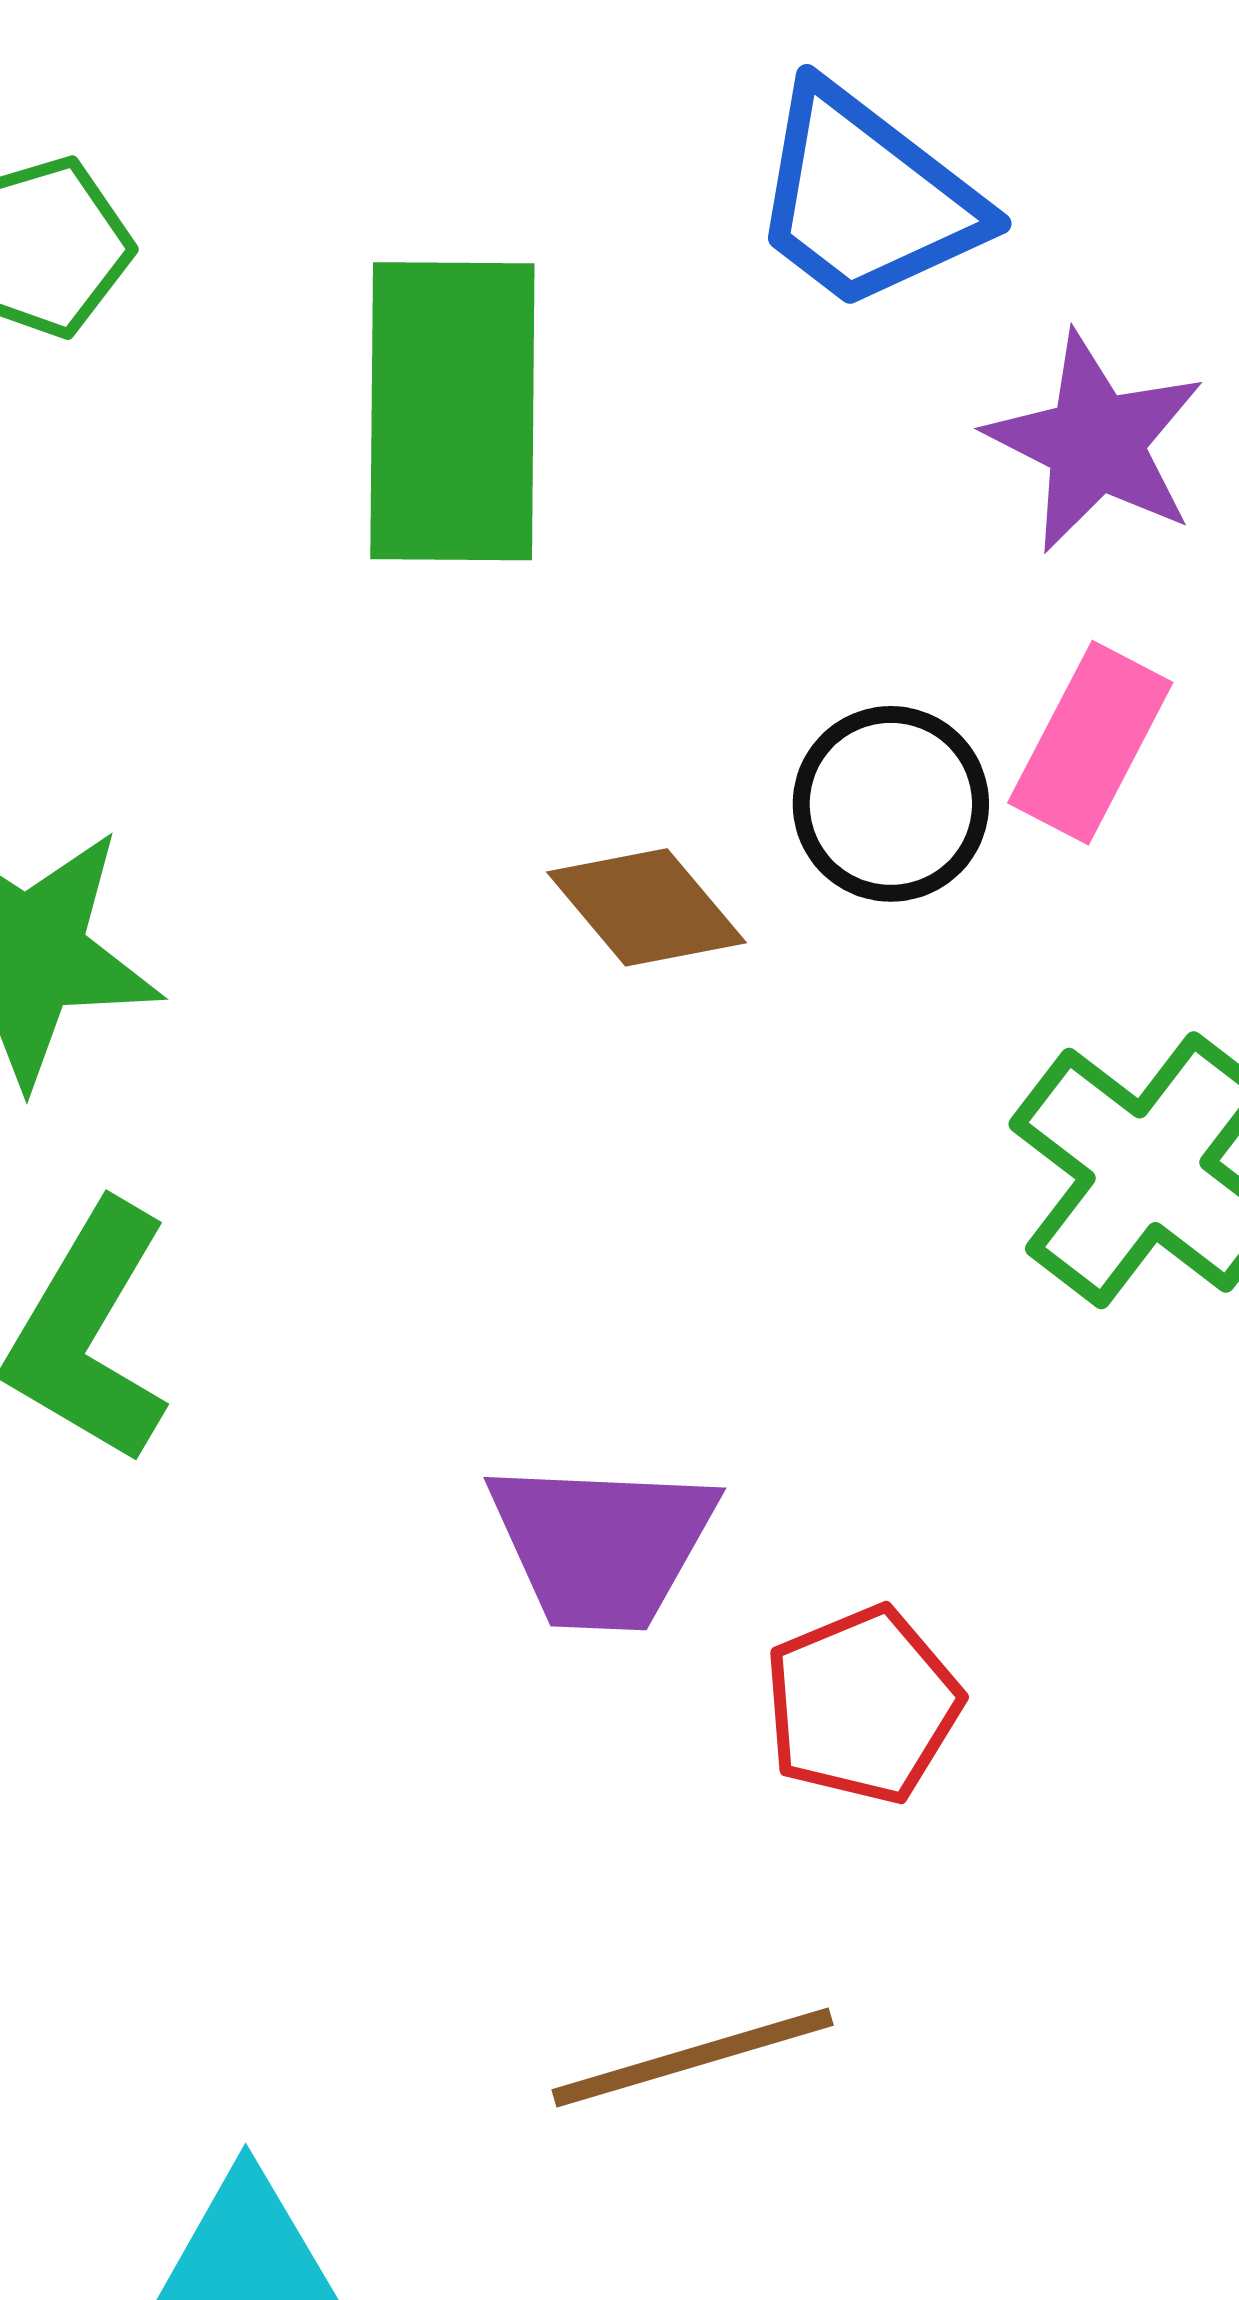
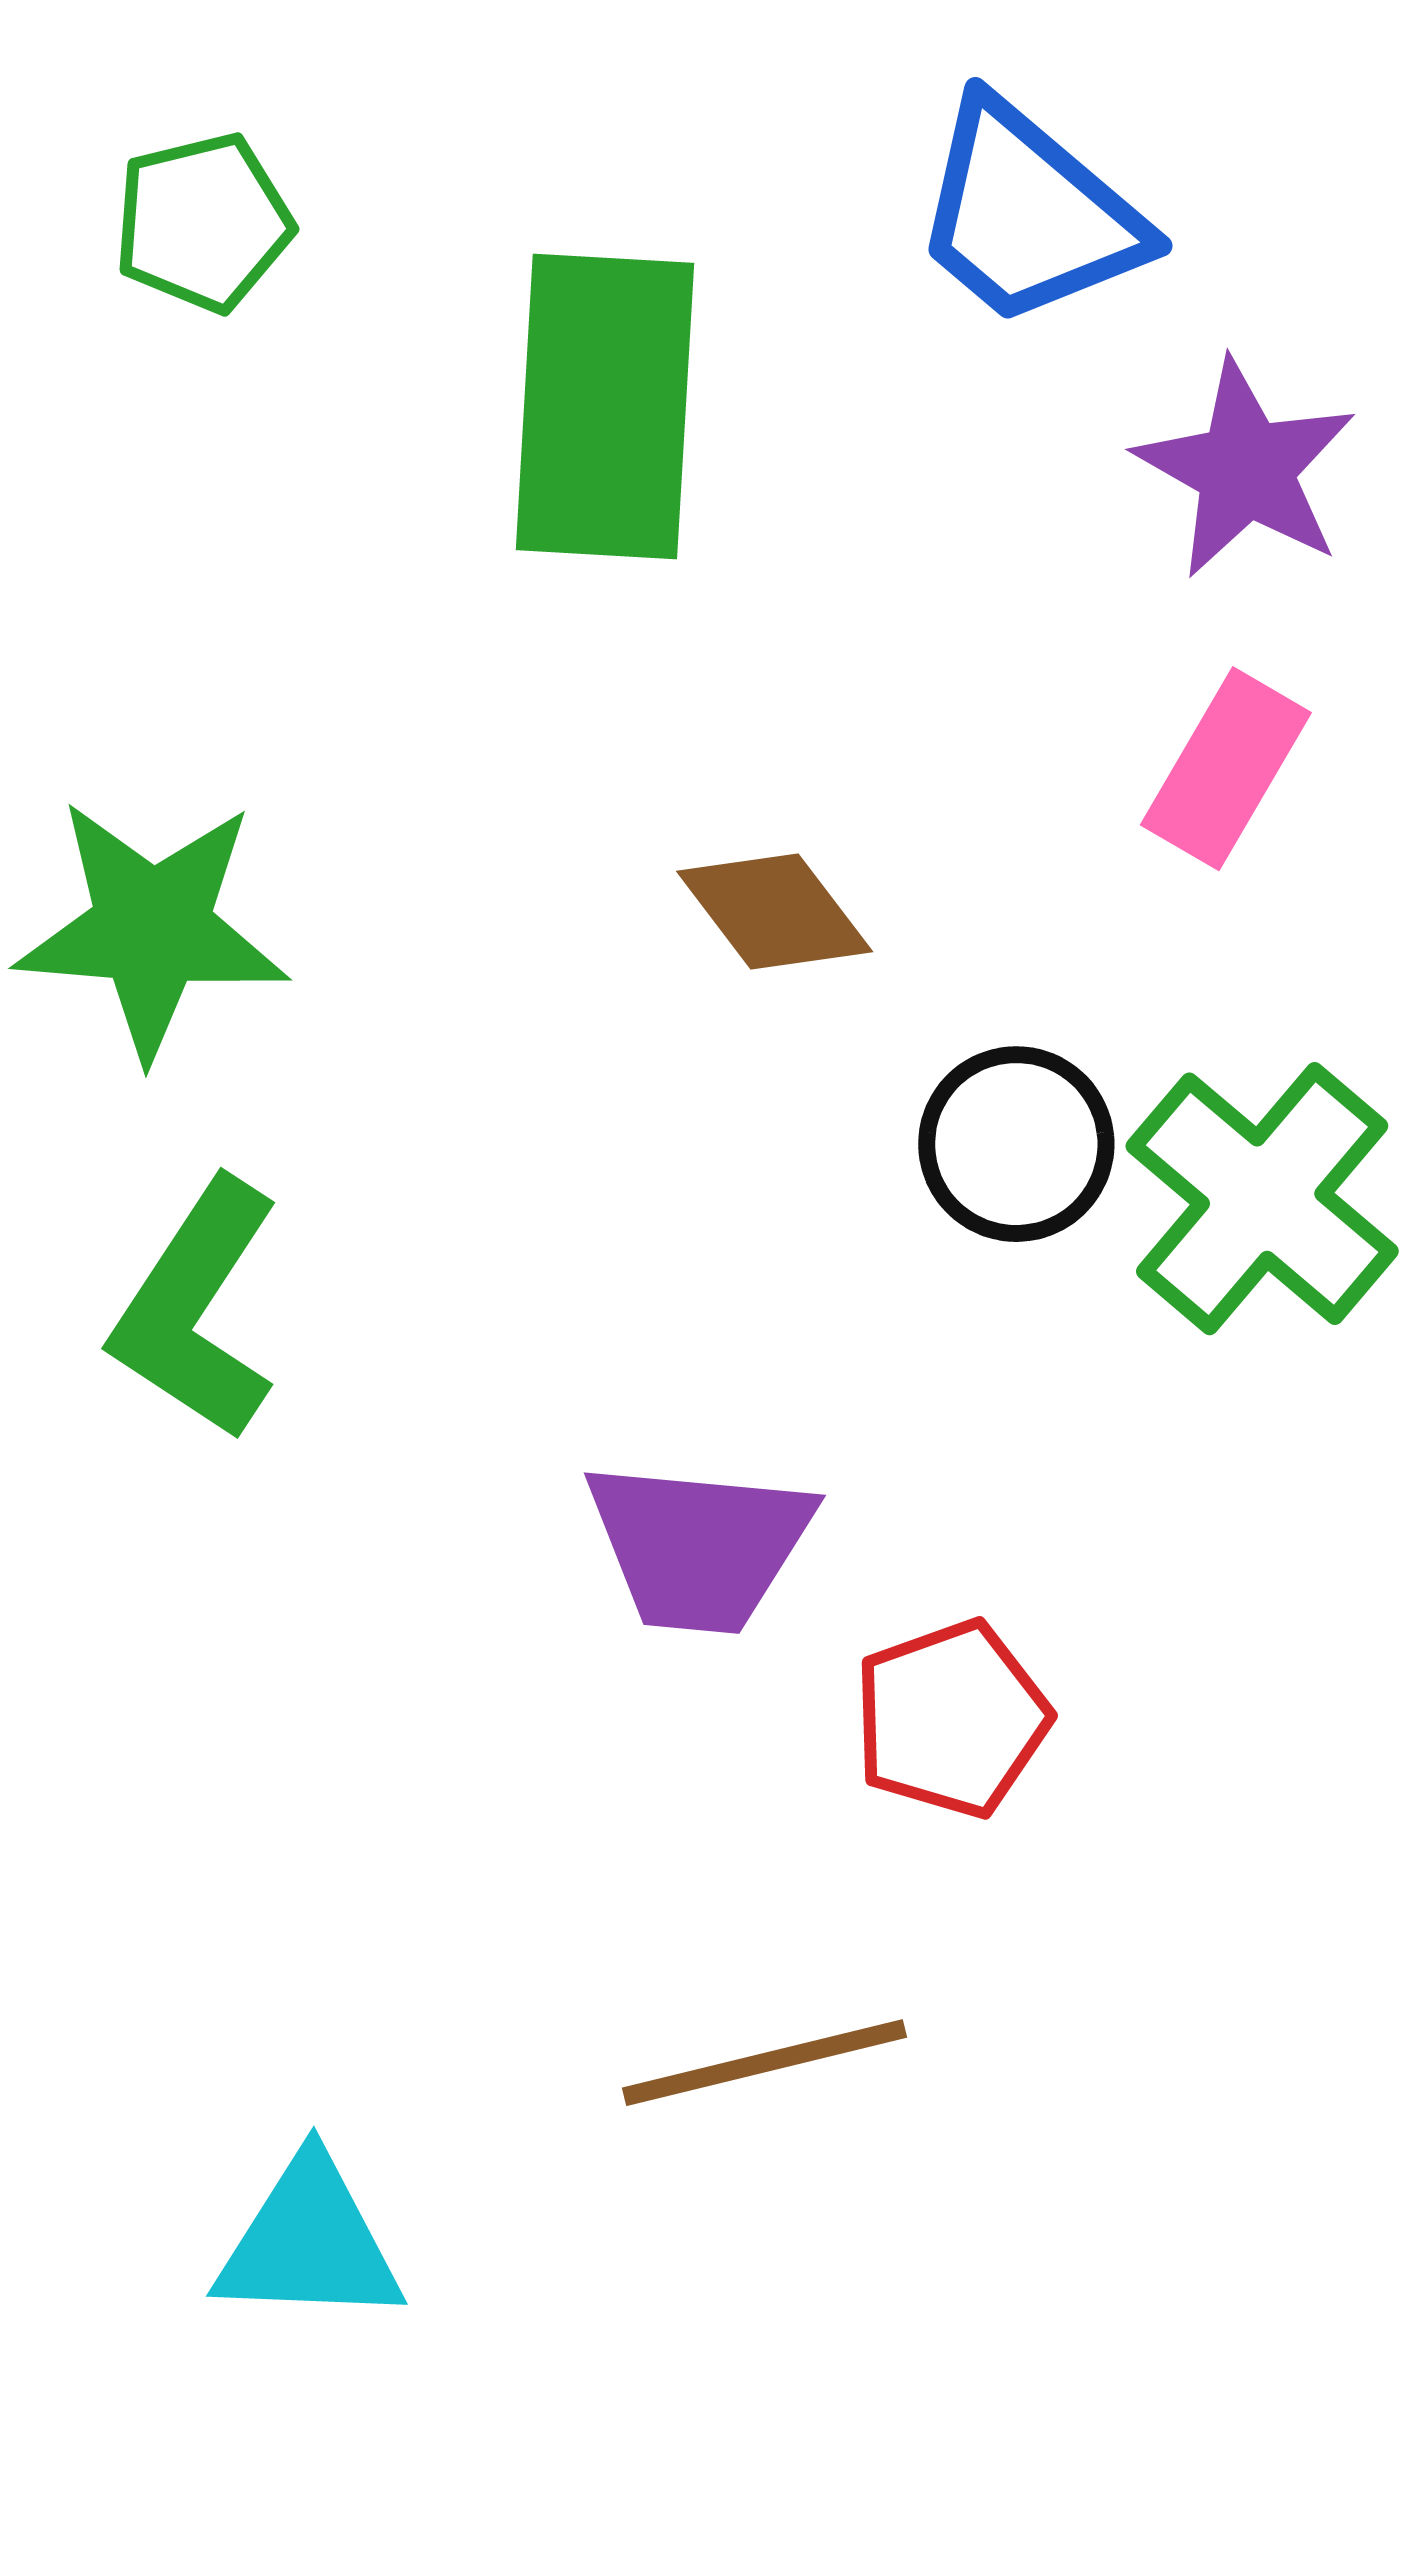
black circle: (891, 804) -> (1016, 1144), moved

